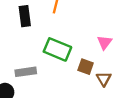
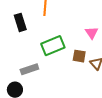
green rectangle: (57, 49) -> (53, 46), turned -35

